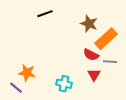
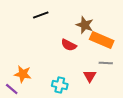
orange rectangle: (106, 39) -> (102, 40), turned 65
red semicircle: (91, 55) -> (69, 45), moved

